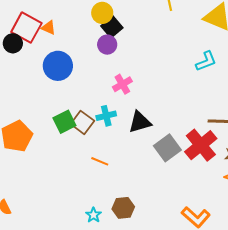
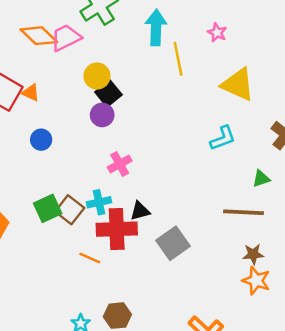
blue circle: (58, 66) -> (41, 140), size x0.6
black triangle: (140, 122) -> (140, 211), size x0.7
red cross: (201, 145) -> (117, 229), moved, turned 36

